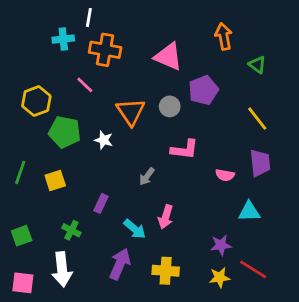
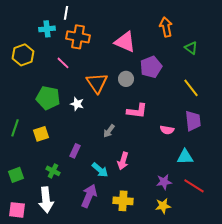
yellow hexagon: (36, 101) -> (23, 55), moved
red line: (253, 269) -> (194, 186), moved

